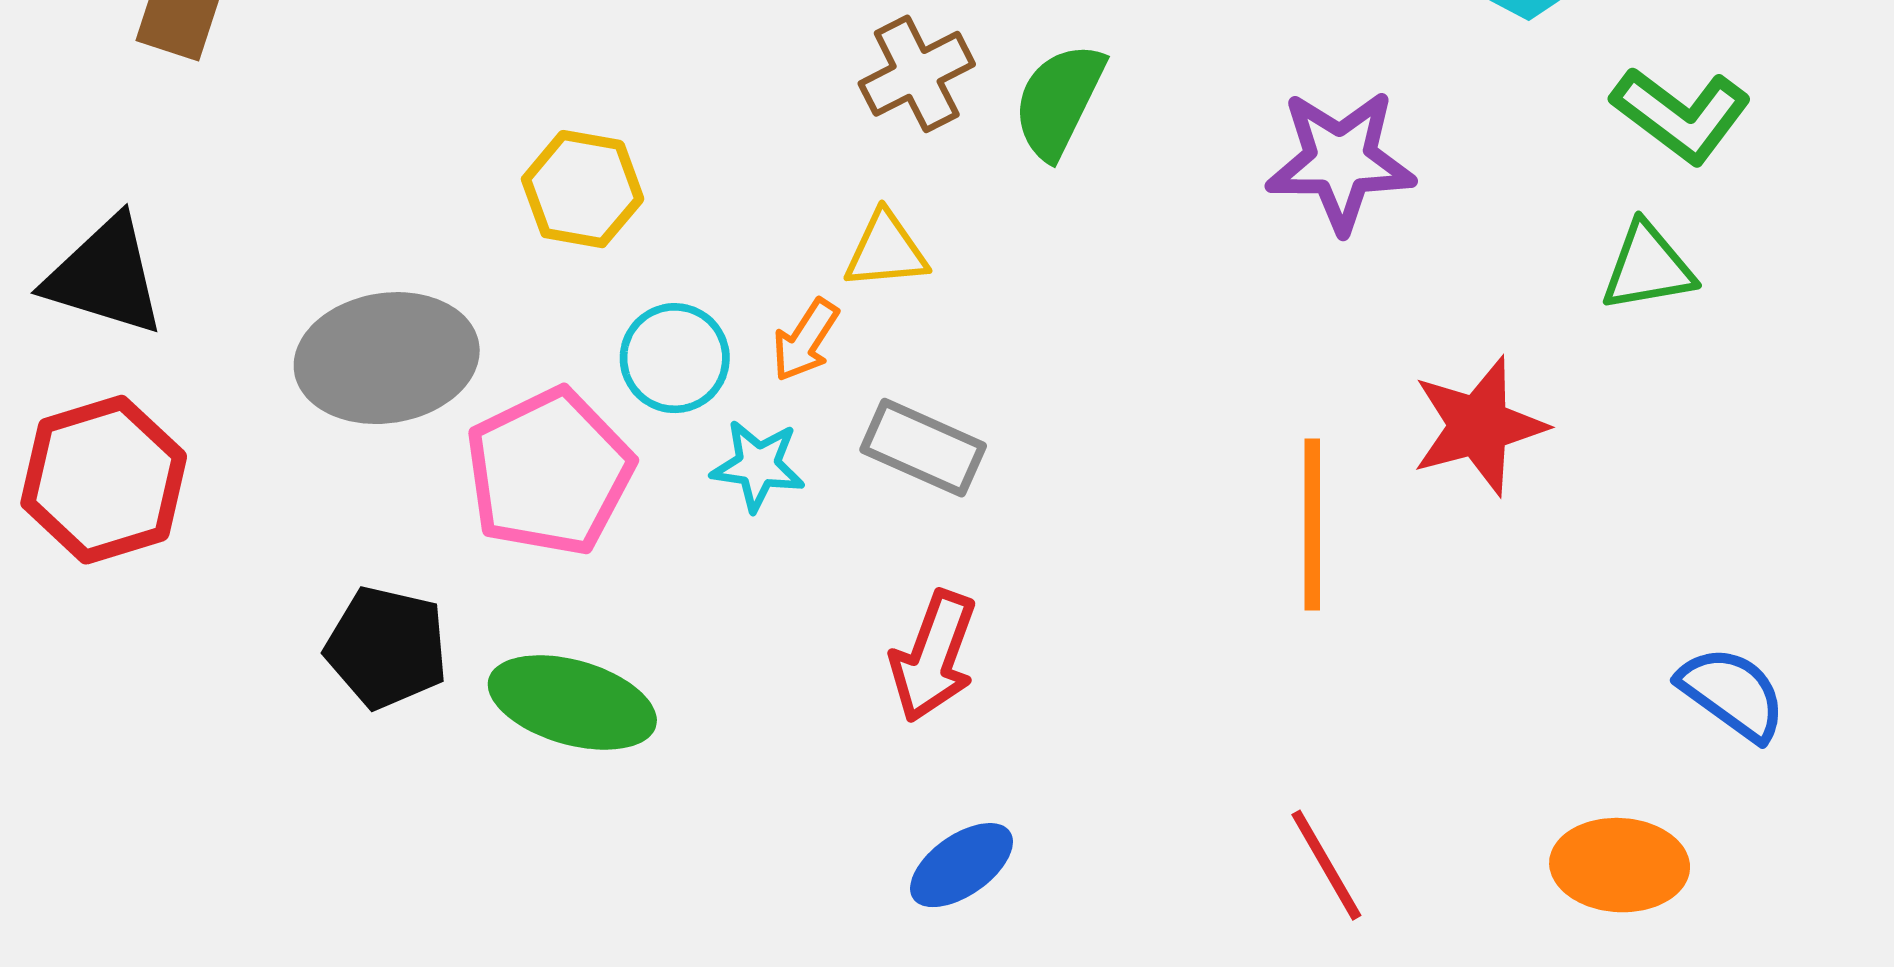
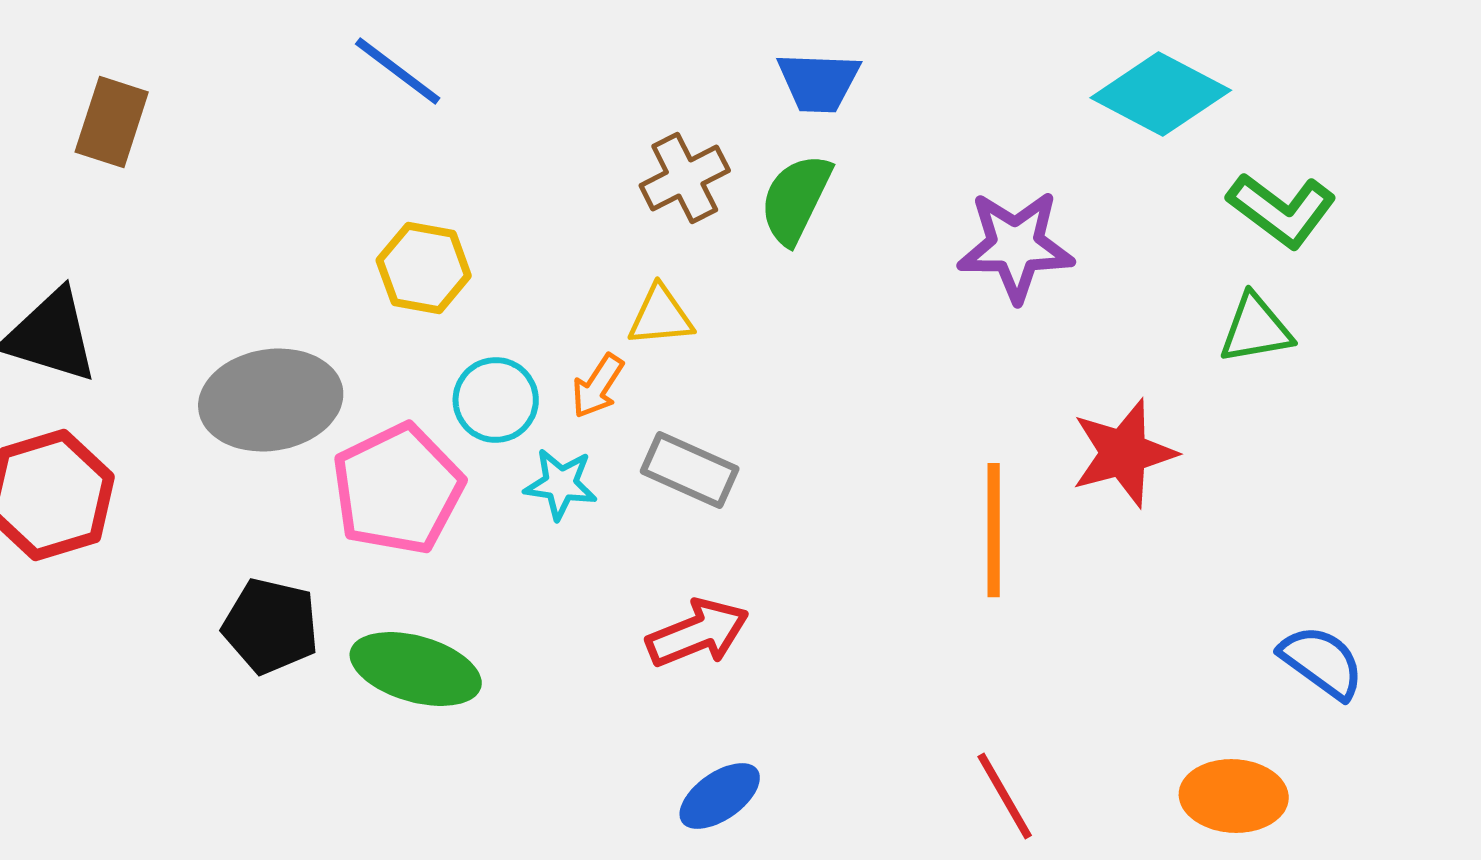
red arrow: (933, 656) -> (698, 633), turned -132

